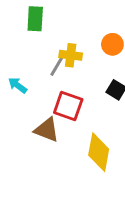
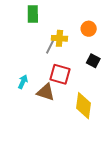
cyan arrow: (17, 85) -> (23, 82), moved, turned 80

